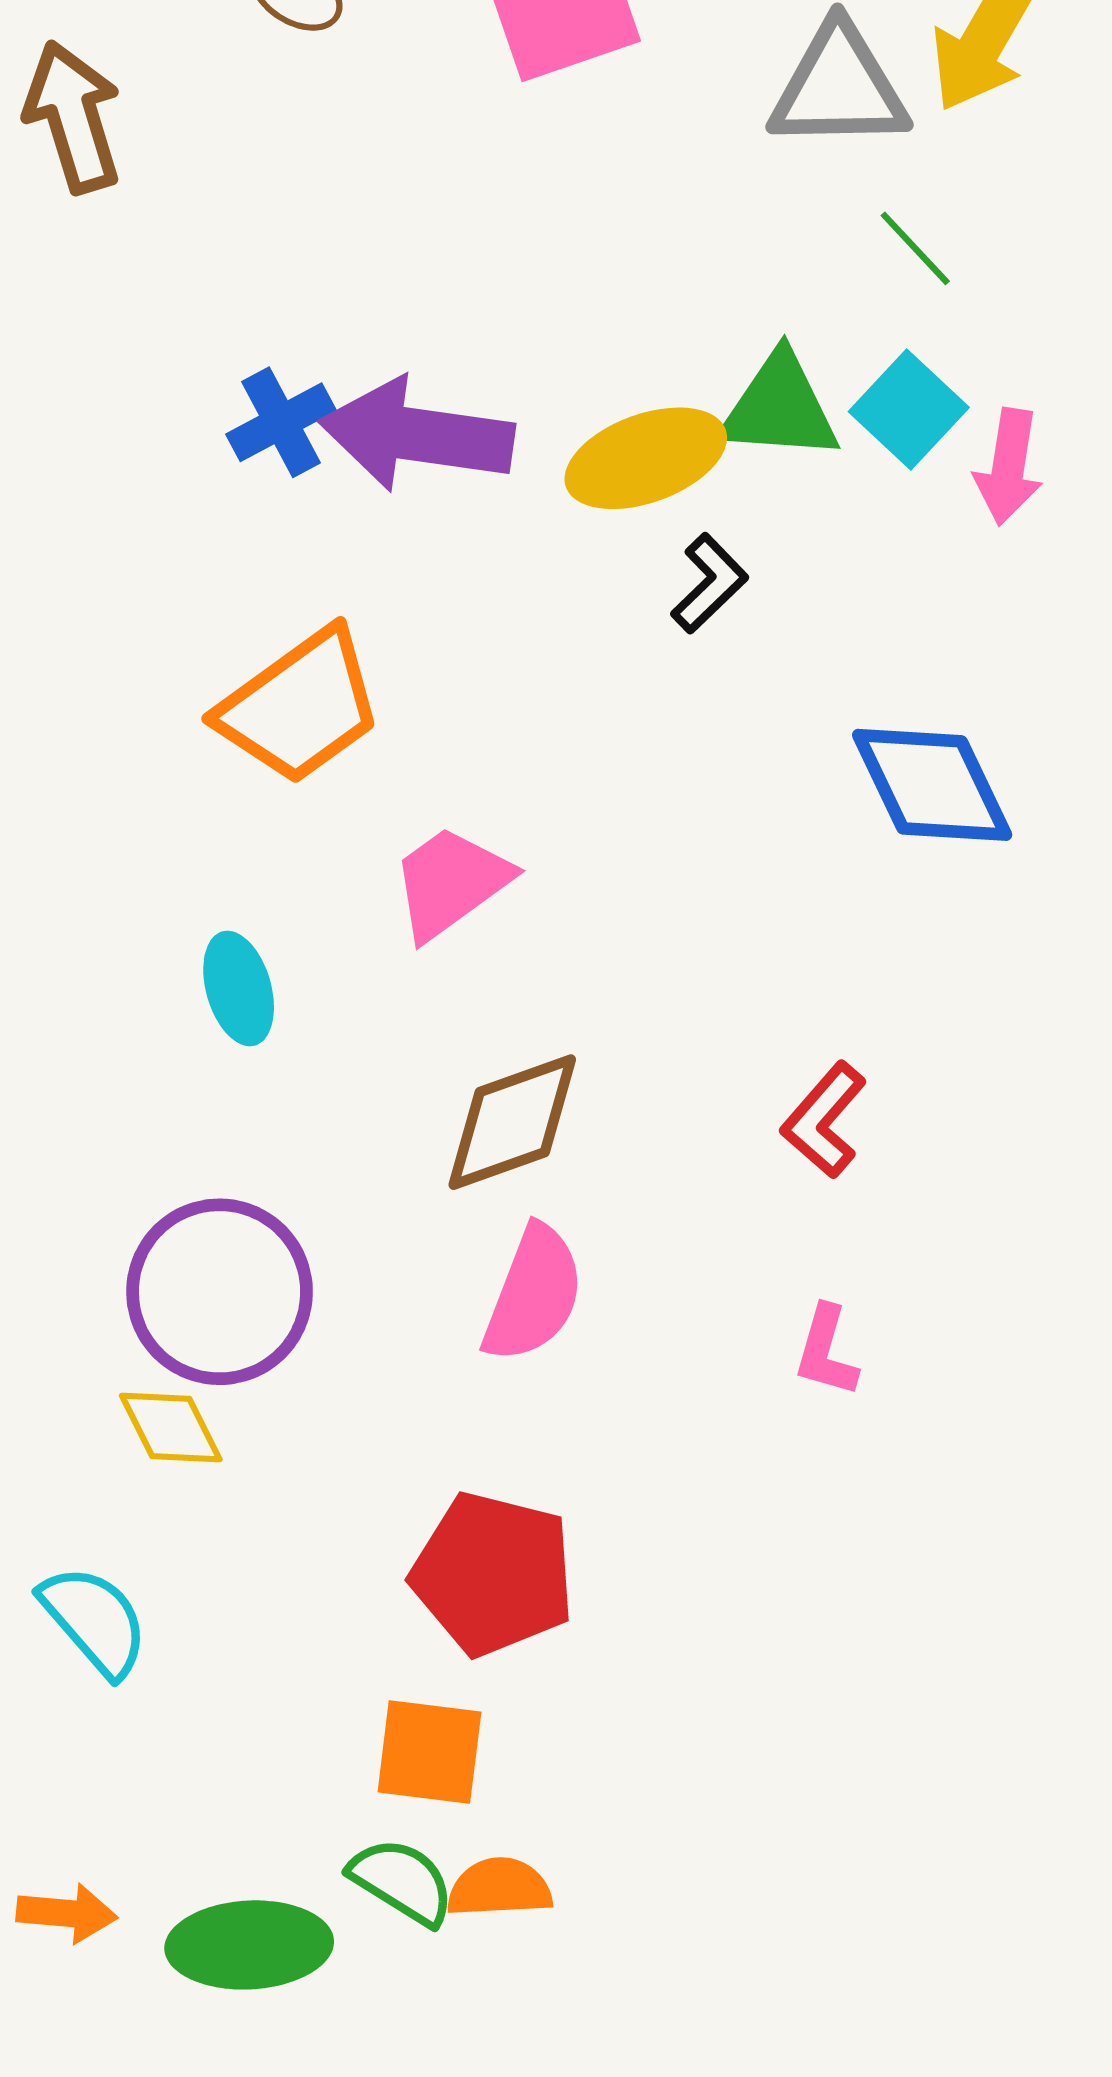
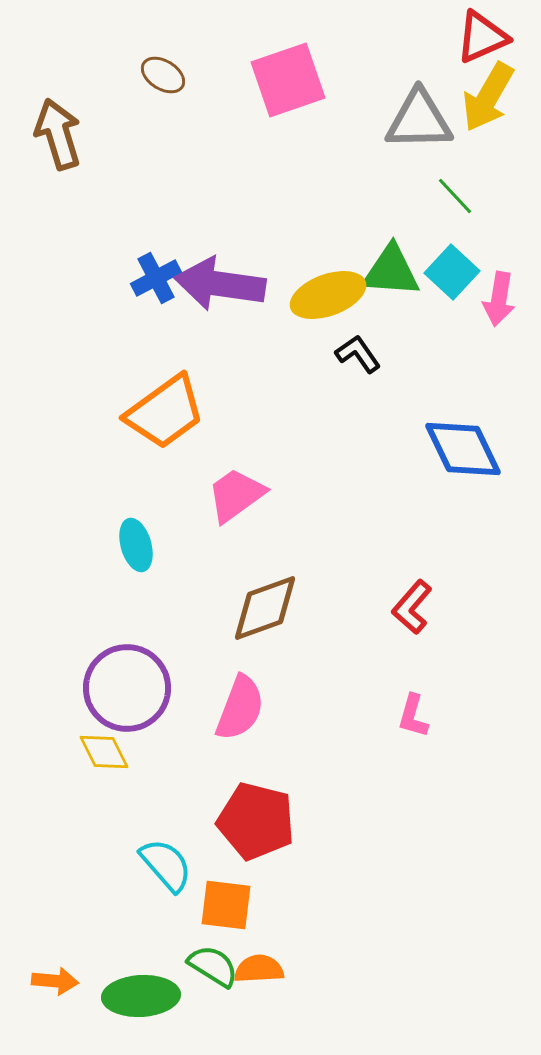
black L-shape: (709, 583) -> (358, 354), turned -81
pink semicircle: (533, 1294) -> (240, 708), moved
cyan semicircle: (94, 1620) -> (166, 865), moved

